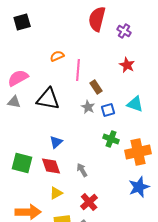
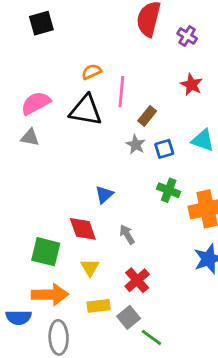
brown rectangle: (96, 87) -> (147, 116), turned 72
black triangle: (48, 99) -> (86, 110), moved
blue triangle: (56, 142) -> (104, 195), moved
green square: (22, 163) -> (46, 252), moved
yellow triangle: (56, 193) -> (90, 267), turned -32

